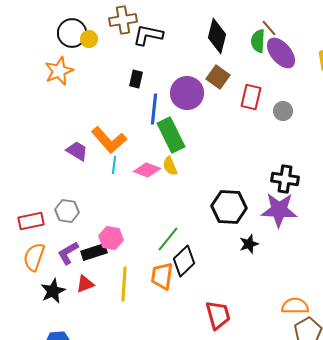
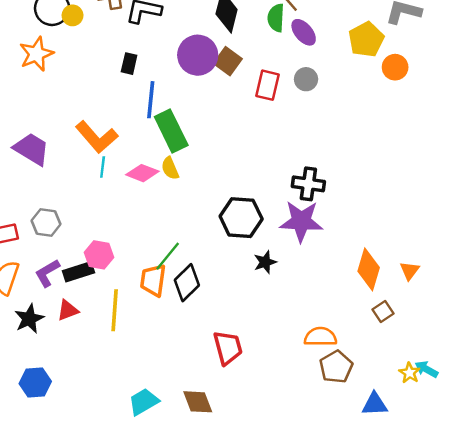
purple ellipse: (281, 53) -> (304, 32), size x0.7
purple circle: (187, 93) -> (198, 55), moved
gray circle: (283, 111) -> (306, 79), moved
purple trapezoid: (77, 151) -> (32, 149), moved, size x1.4
orange trapezoid: (162, 276) -> (153, 280), moved

